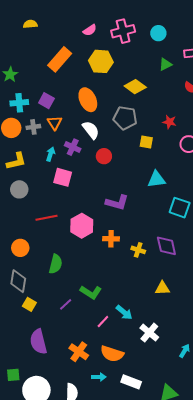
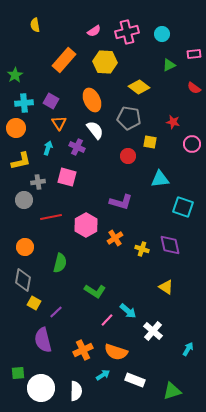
yellow semicircle: (30, 24) -> (35, 25), turned -96
gray cross: (33, 127) -> (38, 182), moved
cyan arrow: (51, 154) -> (48, 148), moved
red circle: (104, 156) -> (128, 156), moved
gray circle: (19, 189) -> (24, 200), moved
orange cross: (111, 239) -> (115, 238), turned -35
yellow triangle: (162, 288) -> (166, 287), turned 35
purple line: (66, 304) -> (56, 312), moved
orange cross: (79, 352) -> (83, 350), turned 30
cyan arrow: (99, 377) -> (103, 375), turned -32

